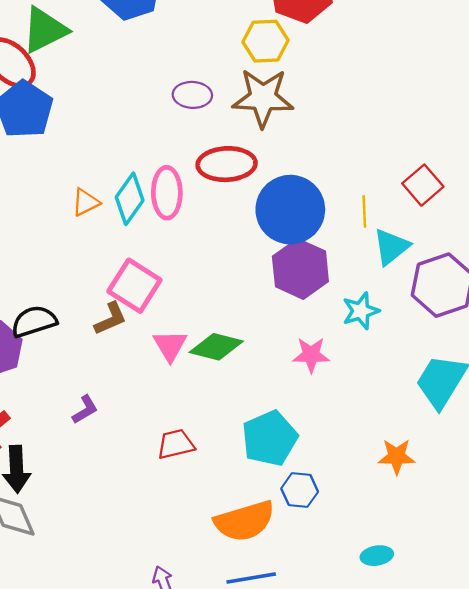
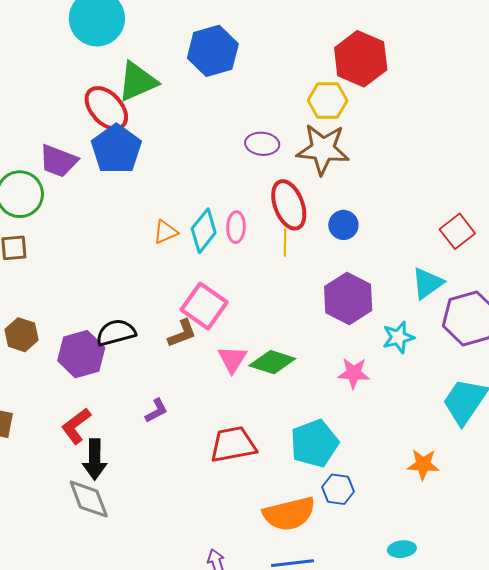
red ellipse: (227, 164) -> (289, 205), turned 69
pink ellipse: (167, 193) -> (236, 227), size x0.7
blue circle: (290, 210) -> (343, 225), moved, size x0.5
yellow line: (364, 211) -> (285, 243), moved
red trapezoid: (176, 444) -> (233, 444), size x1.4

